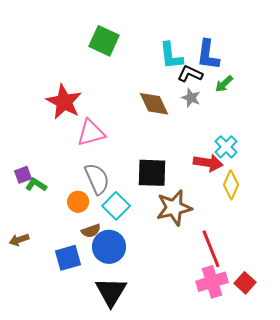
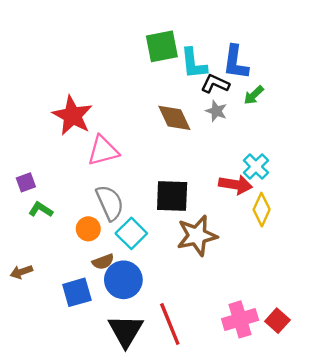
green square: (104, 41) -> (162, 46), moved, turned -36
purple square: (23, 175) -> (26, 182), moved
red line: (211, 249) -> (170, 324), moved

